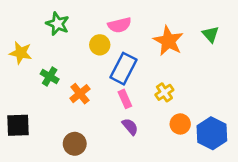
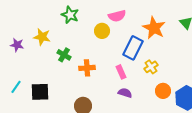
blue rectangle: (123, 69) -> (133, 48), moved
orange cross: (80, 94) -> (87, 68), turned 35
purple semicircle: (130, 127) -> (125, 93), turned -32

